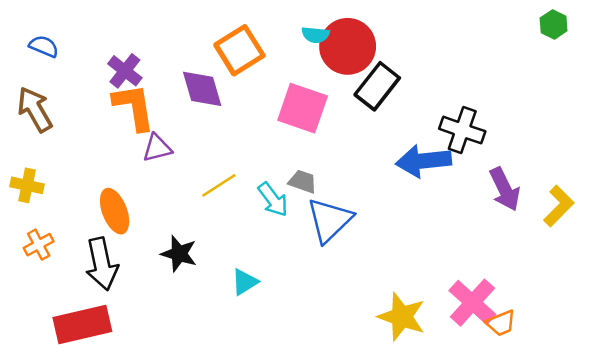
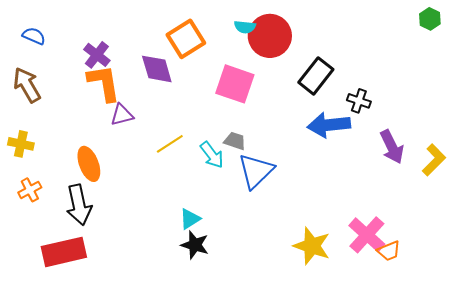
black rectangle: (377, 86) -> (316, 76), moved
black cross: (462, 130) -> (359, 101), size x0.7
black star: (179, 254) -> (195, 245), moved

